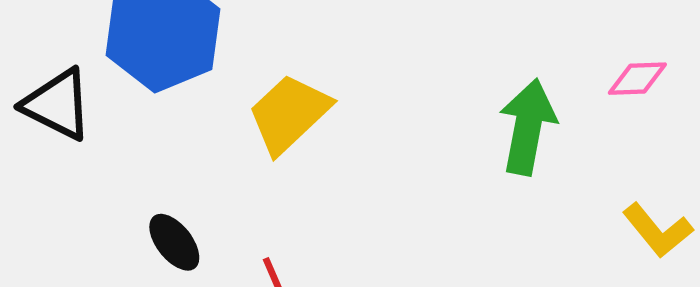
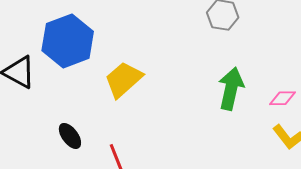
pink diamond: (637, 79) -> (282, 98), moved

